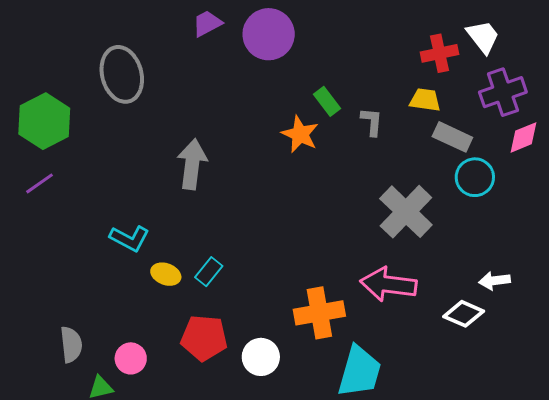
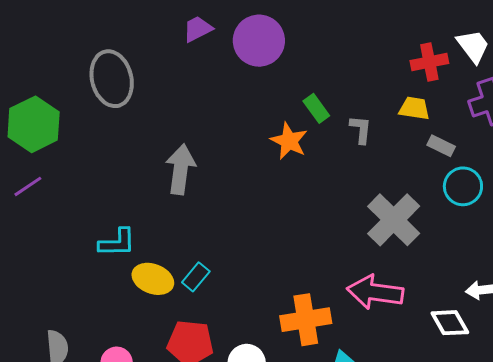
gray rectangle: (452, 137) -> (441, 146), size x0.7
cyan L-shape: (130, 238) -> (117, 243), turned -30
yellow ellipse: (166, 274) -> (153, 279), size x1.4
white diamond: (464, 314) -> (450, 323), turned 36

